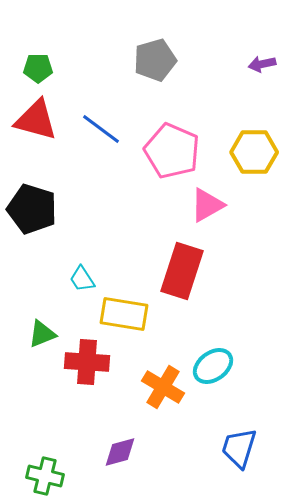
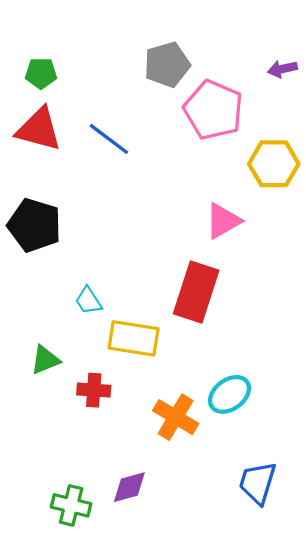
pink pentagon: (172, 151) -> (213, 110), moved
red cross: (87, 362) -> (94, 390), size x0.7
green cross: (45, 476) -> (71, 505), moved

